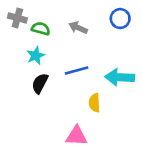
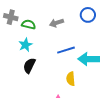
gray arrow: (78, 28) -> (56, 23), turned -40
blue line: (77, 70) -> (66, 50), moved

